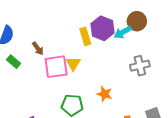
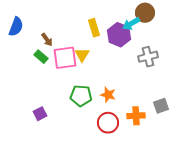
purple hexagon: (102, 28) -> (119, 35), moved
green rectangle: (14, 62) -> (41, 57), moved
orange star: (105, 94) -> (108, 95), moved

